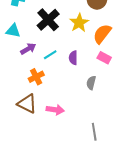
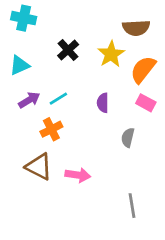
black cross: (48, 20) -> (68, 50), size x0.7
cyan triangle: (13, 31) -> (19, 65), turned -35
purple arrow: (28, 49) -> (29, 100), moved
cyan line: (50, 55) -> (58, 99), moved

